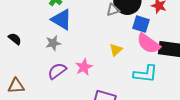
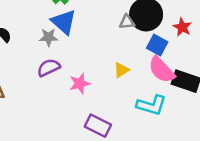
gray star: (53, 43) -> (49, 37), moved
purple semicircle: (57, 71) -> (49, 68), moved

